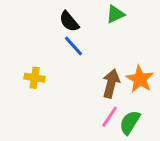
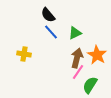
green triangle: (115, 14) -> (75, 33), moved
pink line: (110, 117) -> (78, 72), moved

